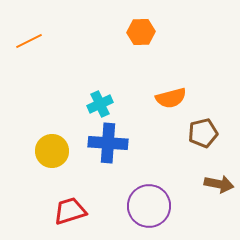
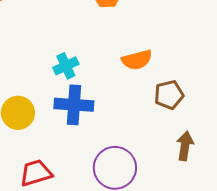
brown arrow: (219, 184) -> (185, 146), turned -92

